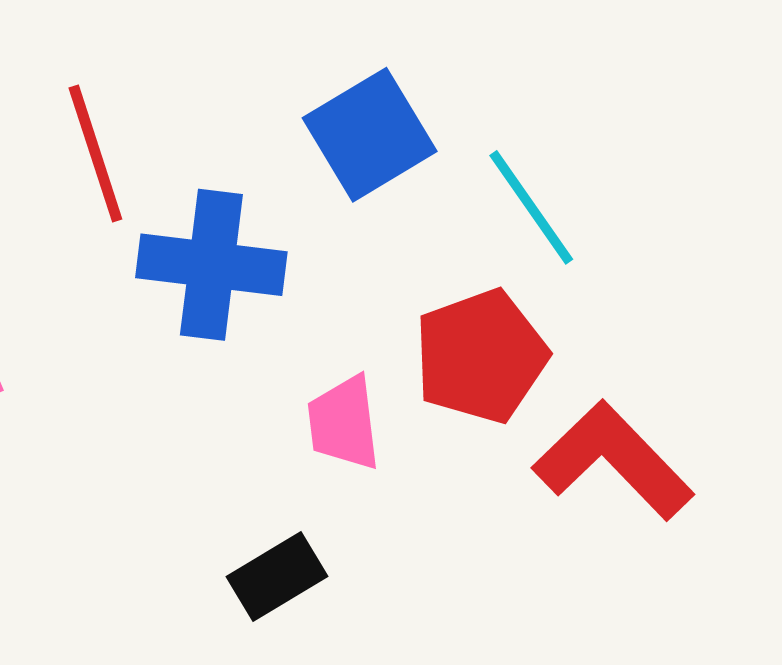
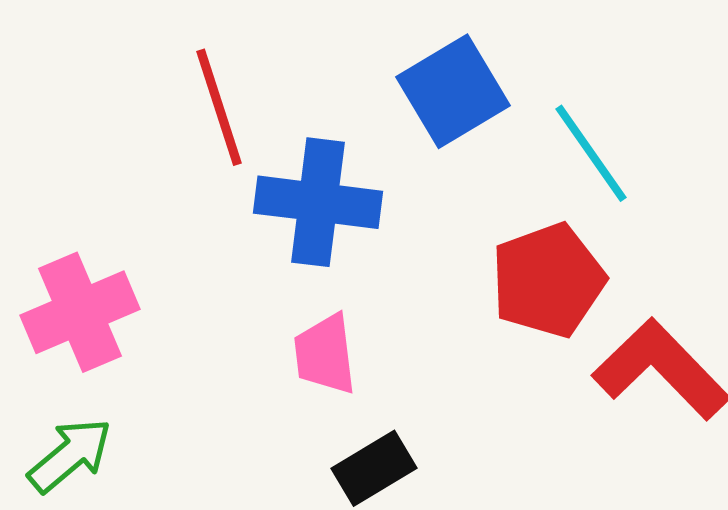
pink trapezoid: (344, 423) -> (325, 354), moved

